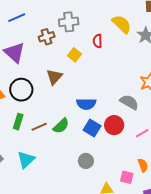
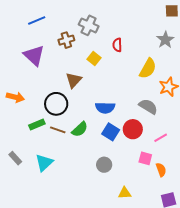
gray cross: (69, 22) -> (89, 25), turned 30
yellow semicircle: (122, 24) -> (148, 68), moved, turned 75
black circle: (21, 90) -> (56, 104), moved
green rectangle: (18, 122) -> (37, 125), turned 49
brown line: (39, 127) -> (58, 130), turned 42
pink square: (127, 177) -> (145, 158), moved

